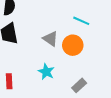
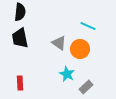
cyan star: (46, 72) -> (67, 74), moved

